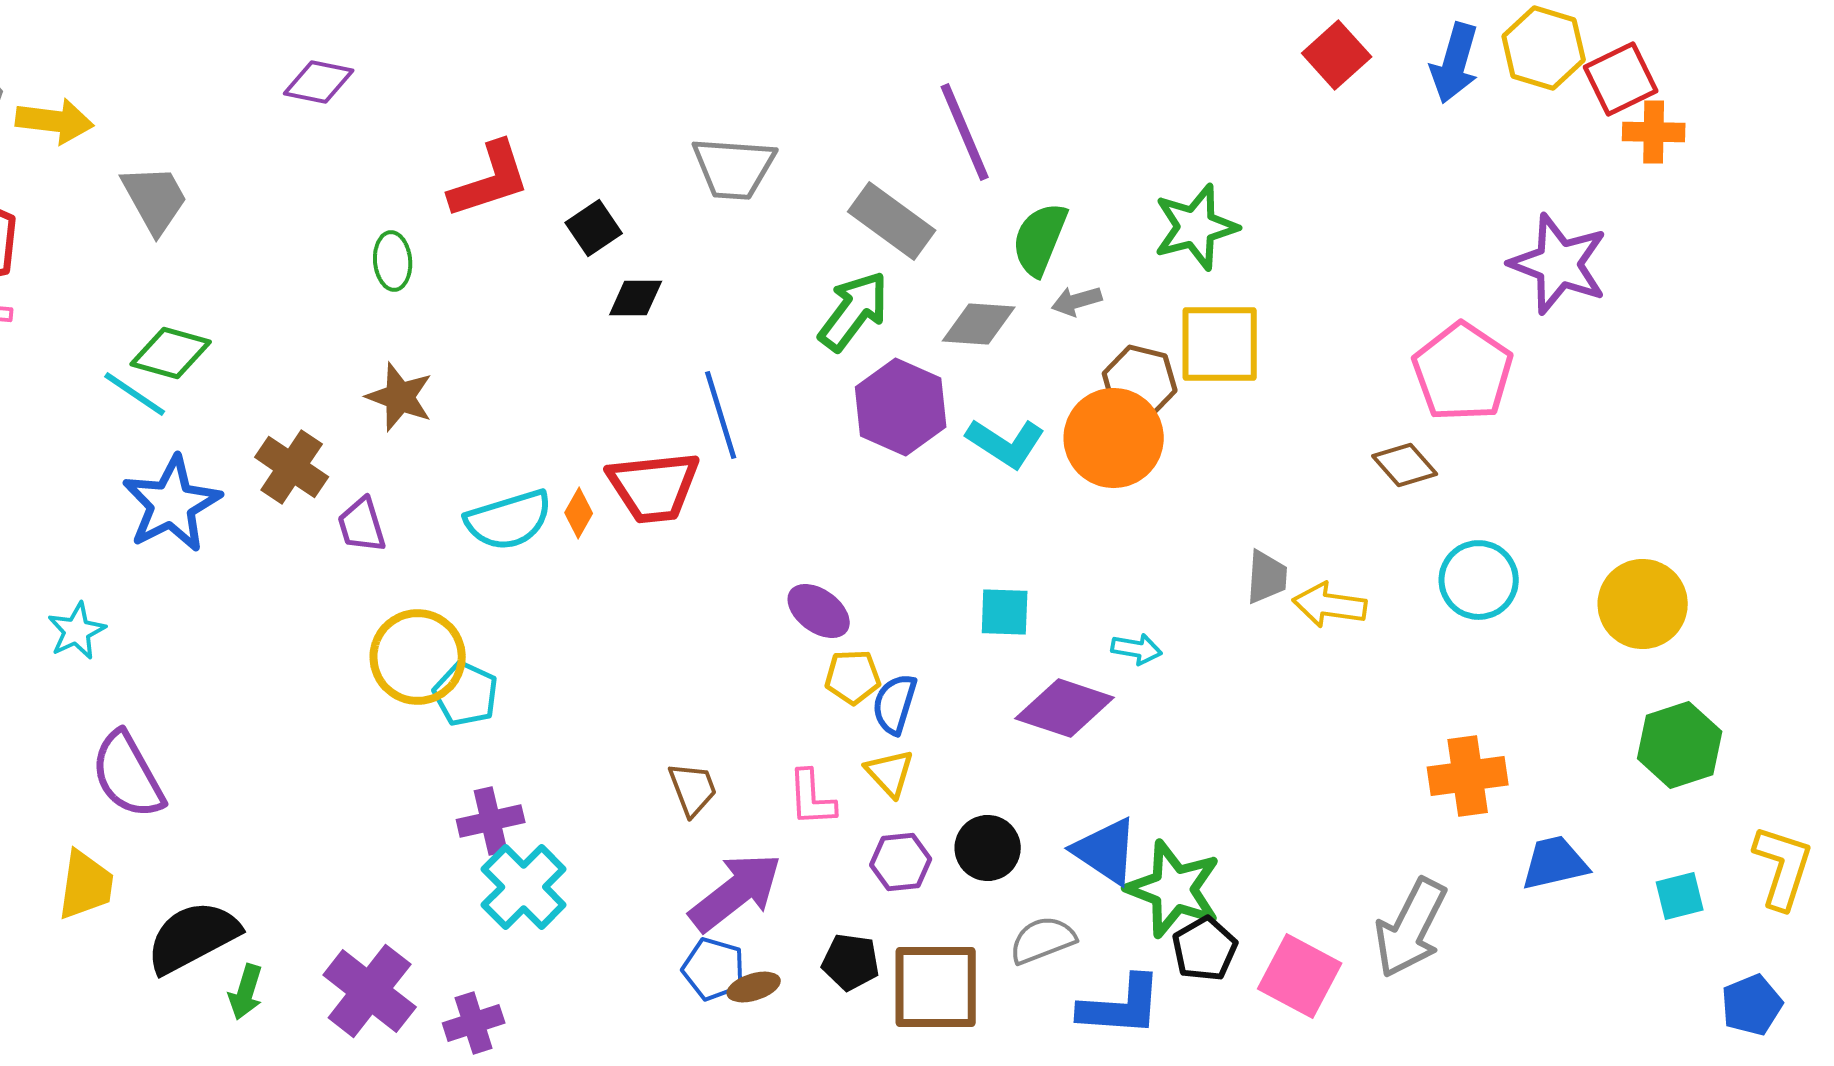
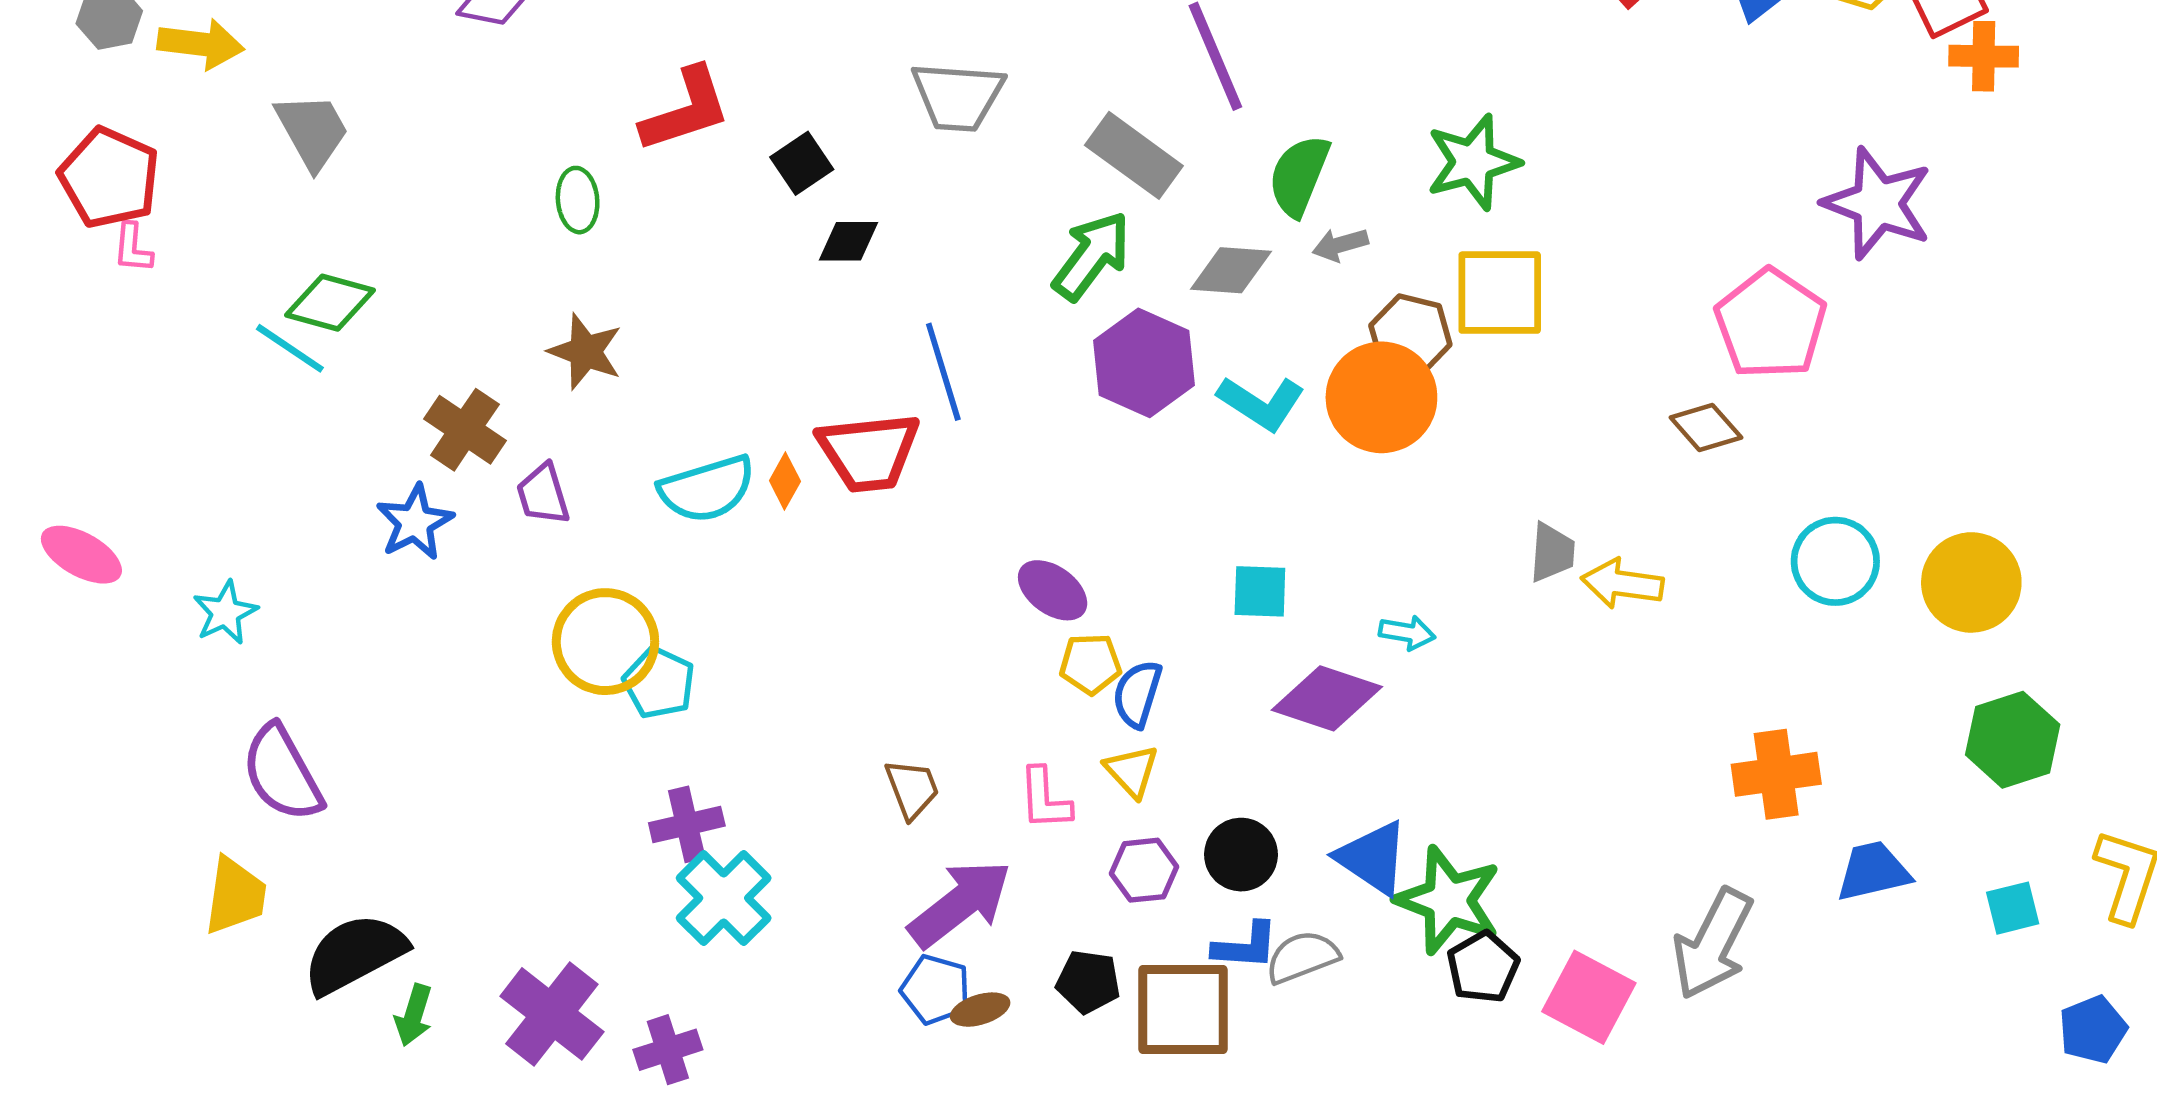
blue star: (172, 504) -> (415, 522), moved, size x0.7
cyan circle: (1479, 580) -> (1835, 561), moved
blue L-shape: (1121, 1006) -> (1245, 946), moved, size x0.7

